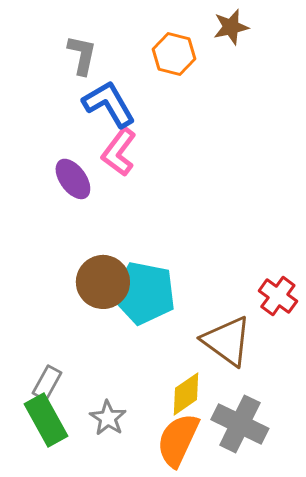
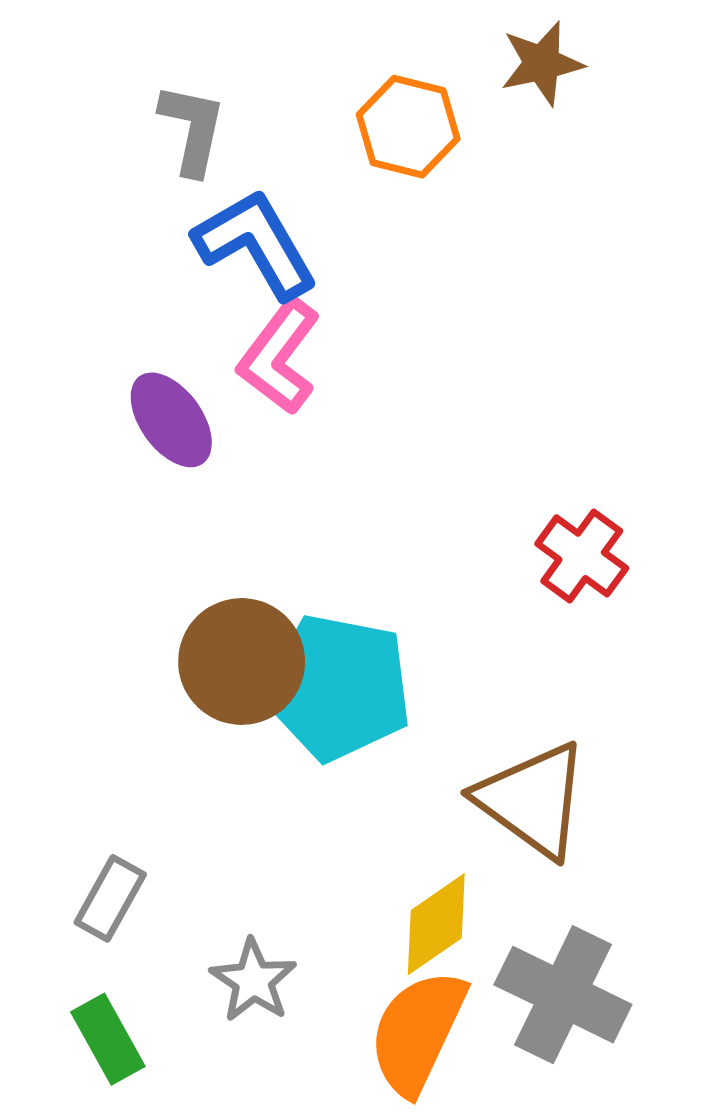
red cross: (278, 296) -> (582, 556), moved
green rectangle: (46, 420) -> (108, 1039), moved, size x0.7

